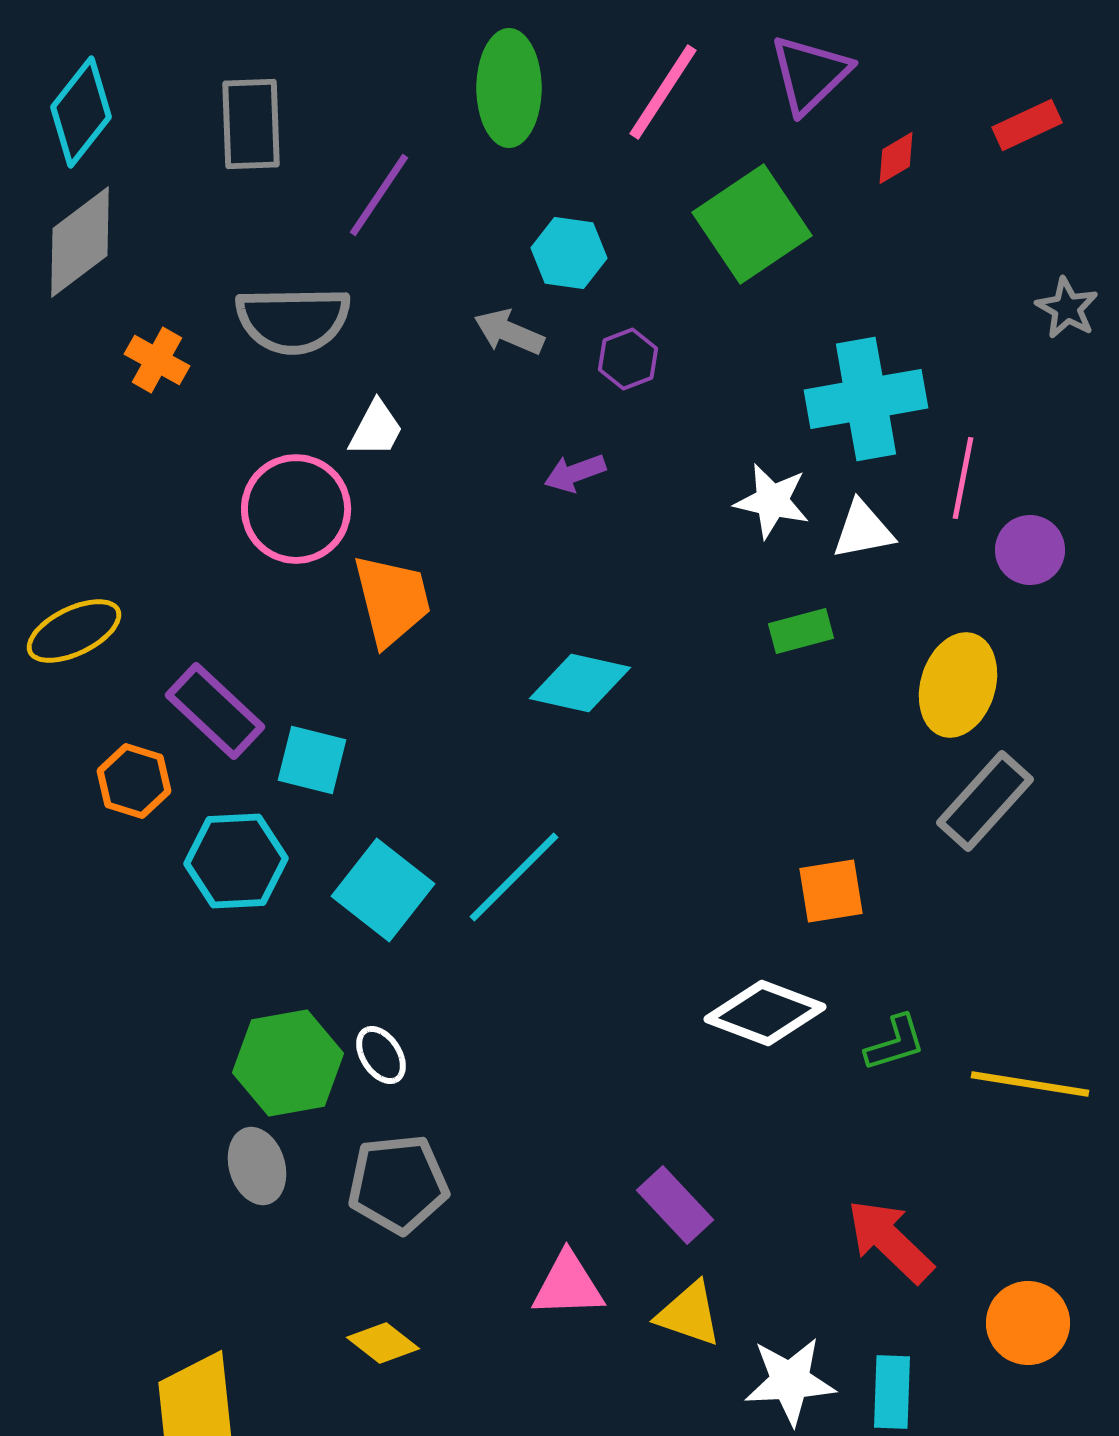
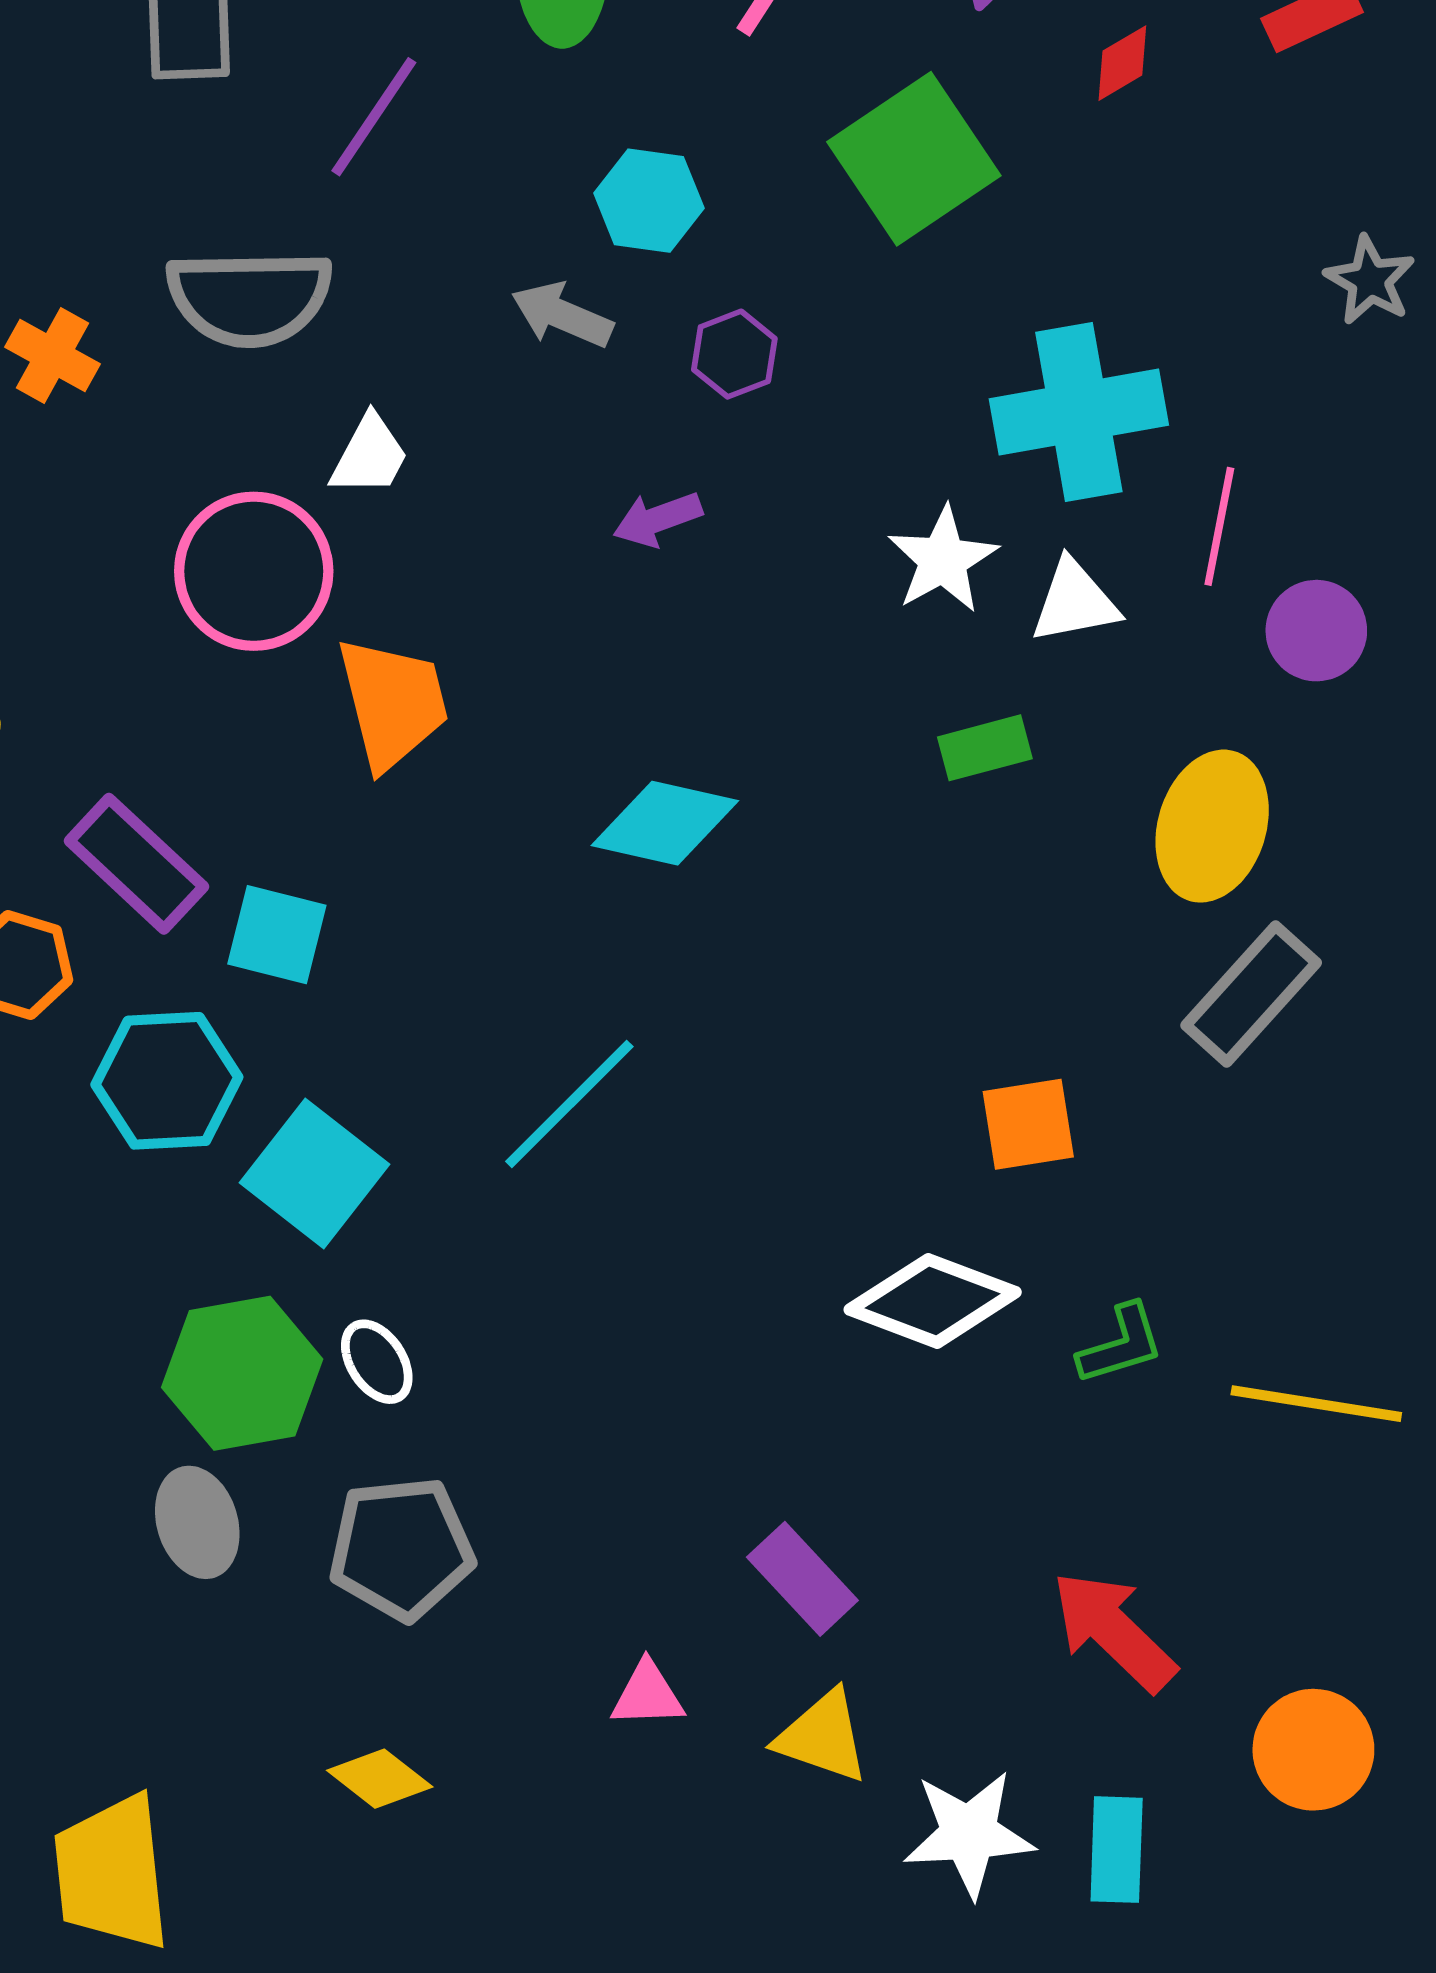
white star: (772, 501) -> (943, 560), turned 30
cyan square: (383, 890) -> (315, 1173), moved
pink triangle: (568, 1285) -> (647, 1695), size x0.7

